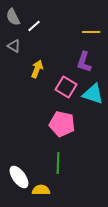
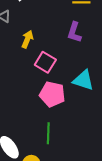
pink square: (66, 87) -> (45, 62), moved
cyan triangle: (93, 94) -> (83, 80), moved

